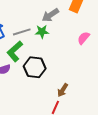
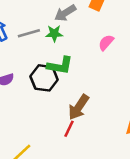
green L-shape: (15, 51) -> (60, 66), moved, turned -130
brown arrow: (63, 90) -> (79, 107), size x1.5

